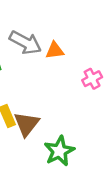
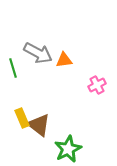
brown triangle: (27, 124) -> (39, 125), turned -30

